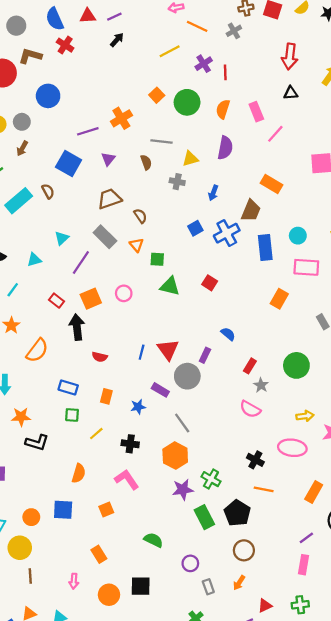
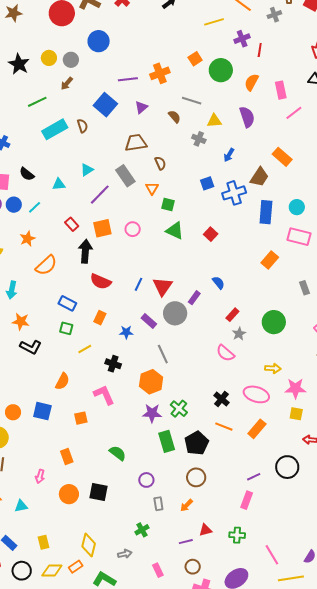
purple semicircle: (225, 148) -> (247, 117), turned -40
brown semicircle: (146, 162) -> (174, 117), turned -32
red semicircle: (100, 357) -> (101, 281), size x1.5
orange rectangle: (314, 492) -> (257, 429), moved

